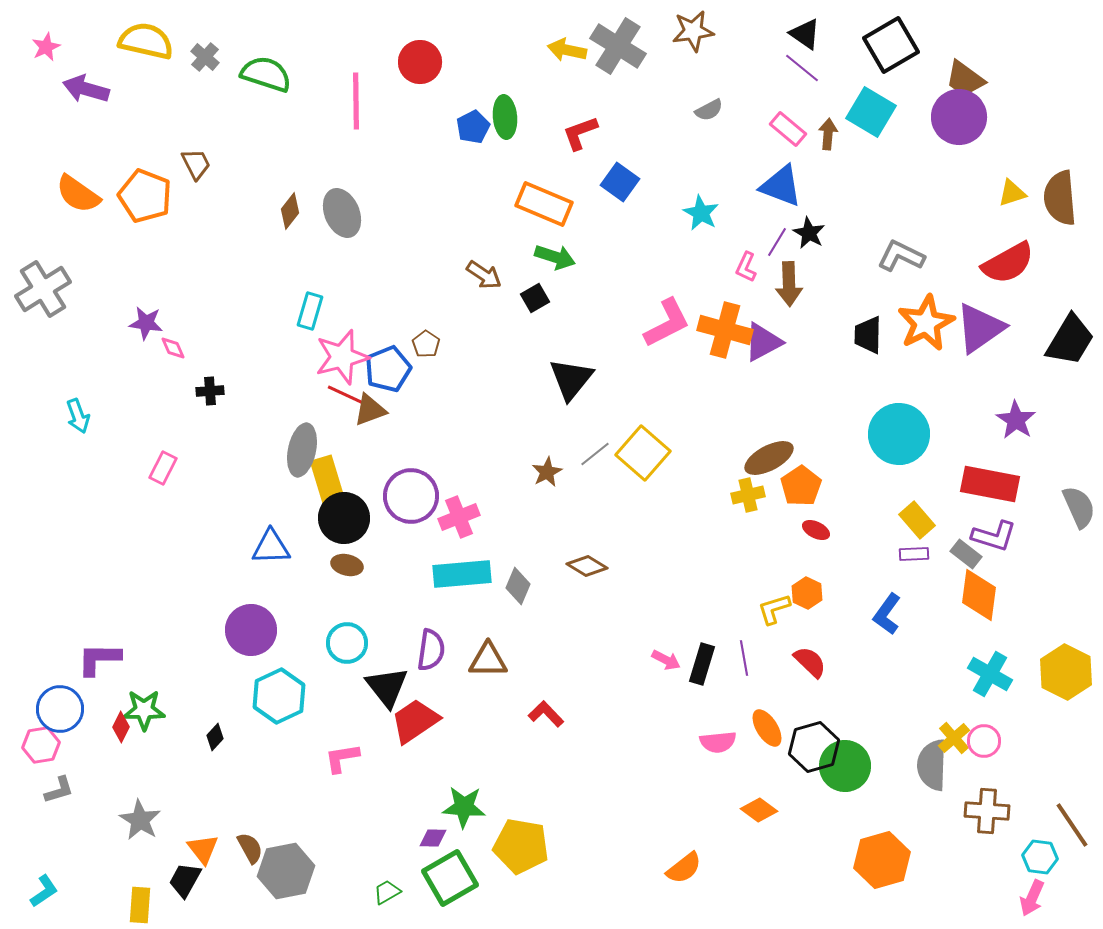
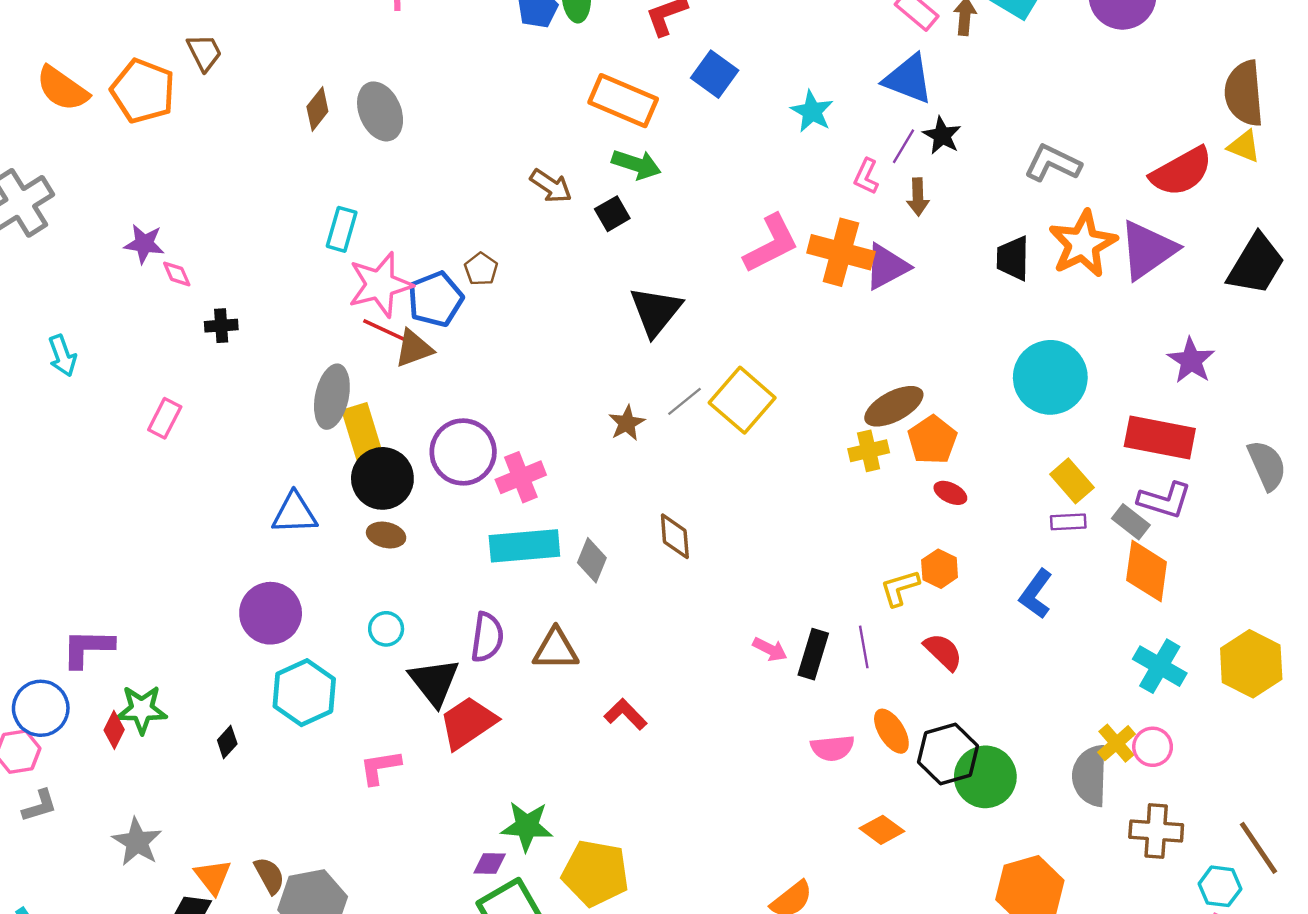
yellow triangle: (1012, 193) -> (1244, 146), moved, turned 40
brown arrow: (789, 284) -> (918, 197), size x0.7
brown diamond: (587, 566) -> (675, 536), turned 54
cyan circle: (347, 643) -> (386, 629), size x0.7

